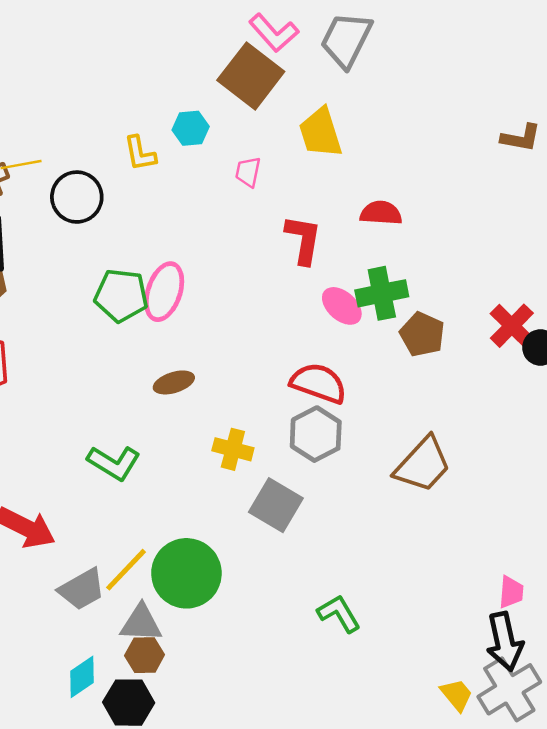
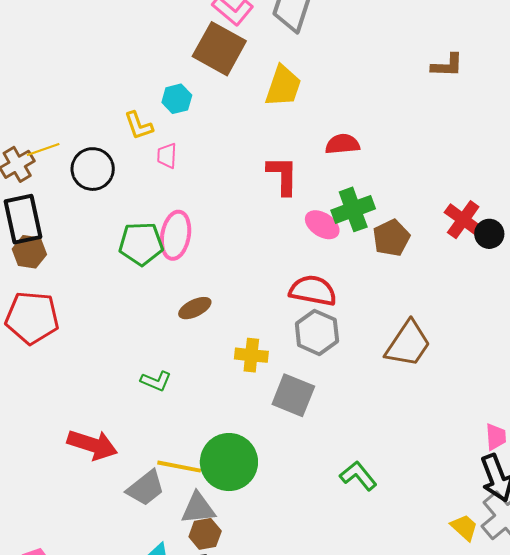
yellow trapezoid: (320, 133) -> (283, 86), turned -135
pink trapezoid: (248, 172) -> (167, 156), moved
brown pentagon: (422, 334) -> (391, 238), turned 30
green L-shape: (114, 463) -> (156, 381), size x0.7
yellow line: (126, 570) -> (179, 467), turned 66

